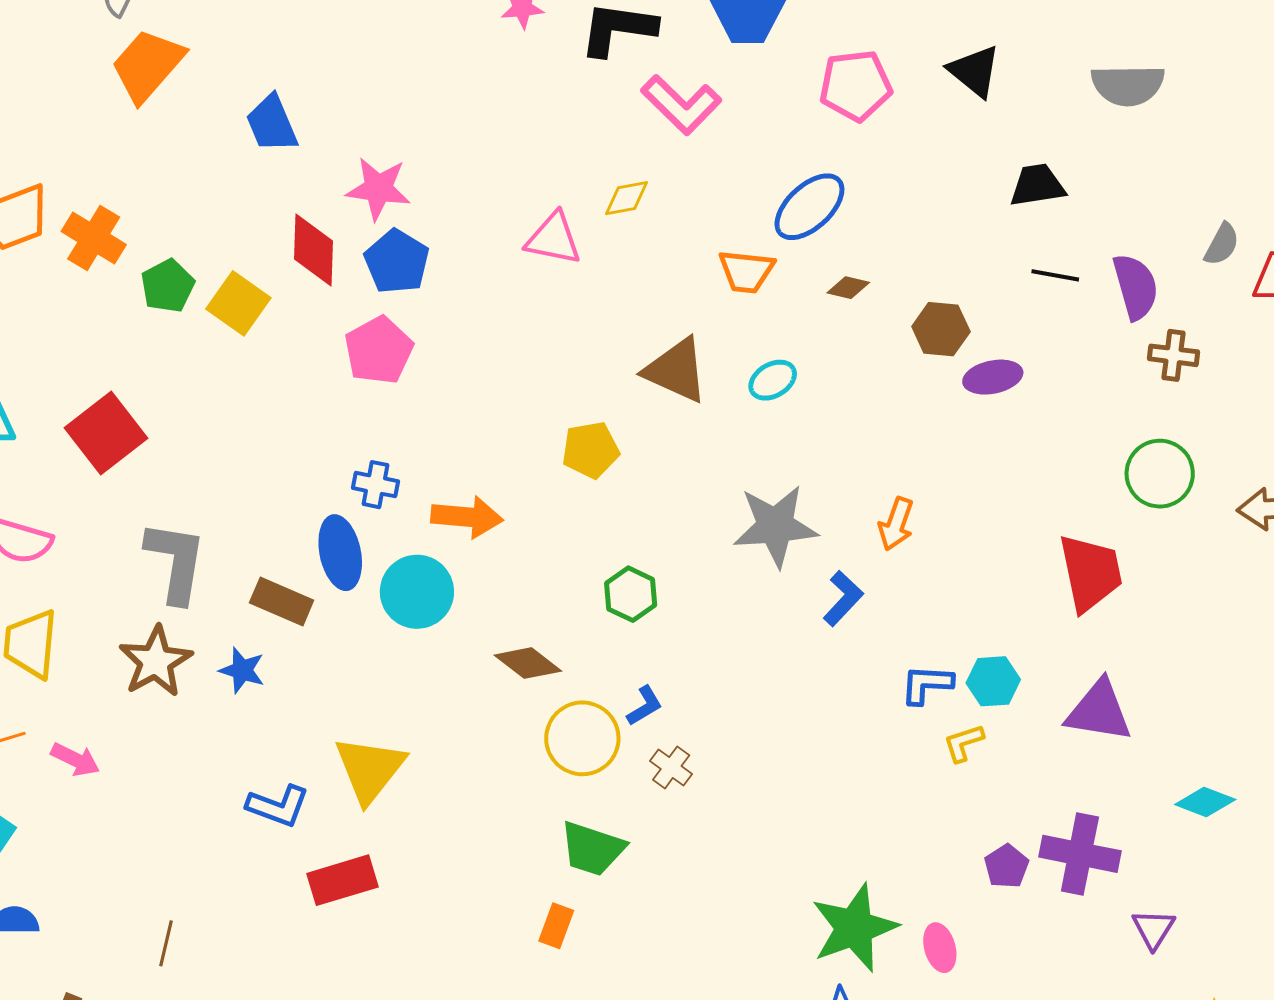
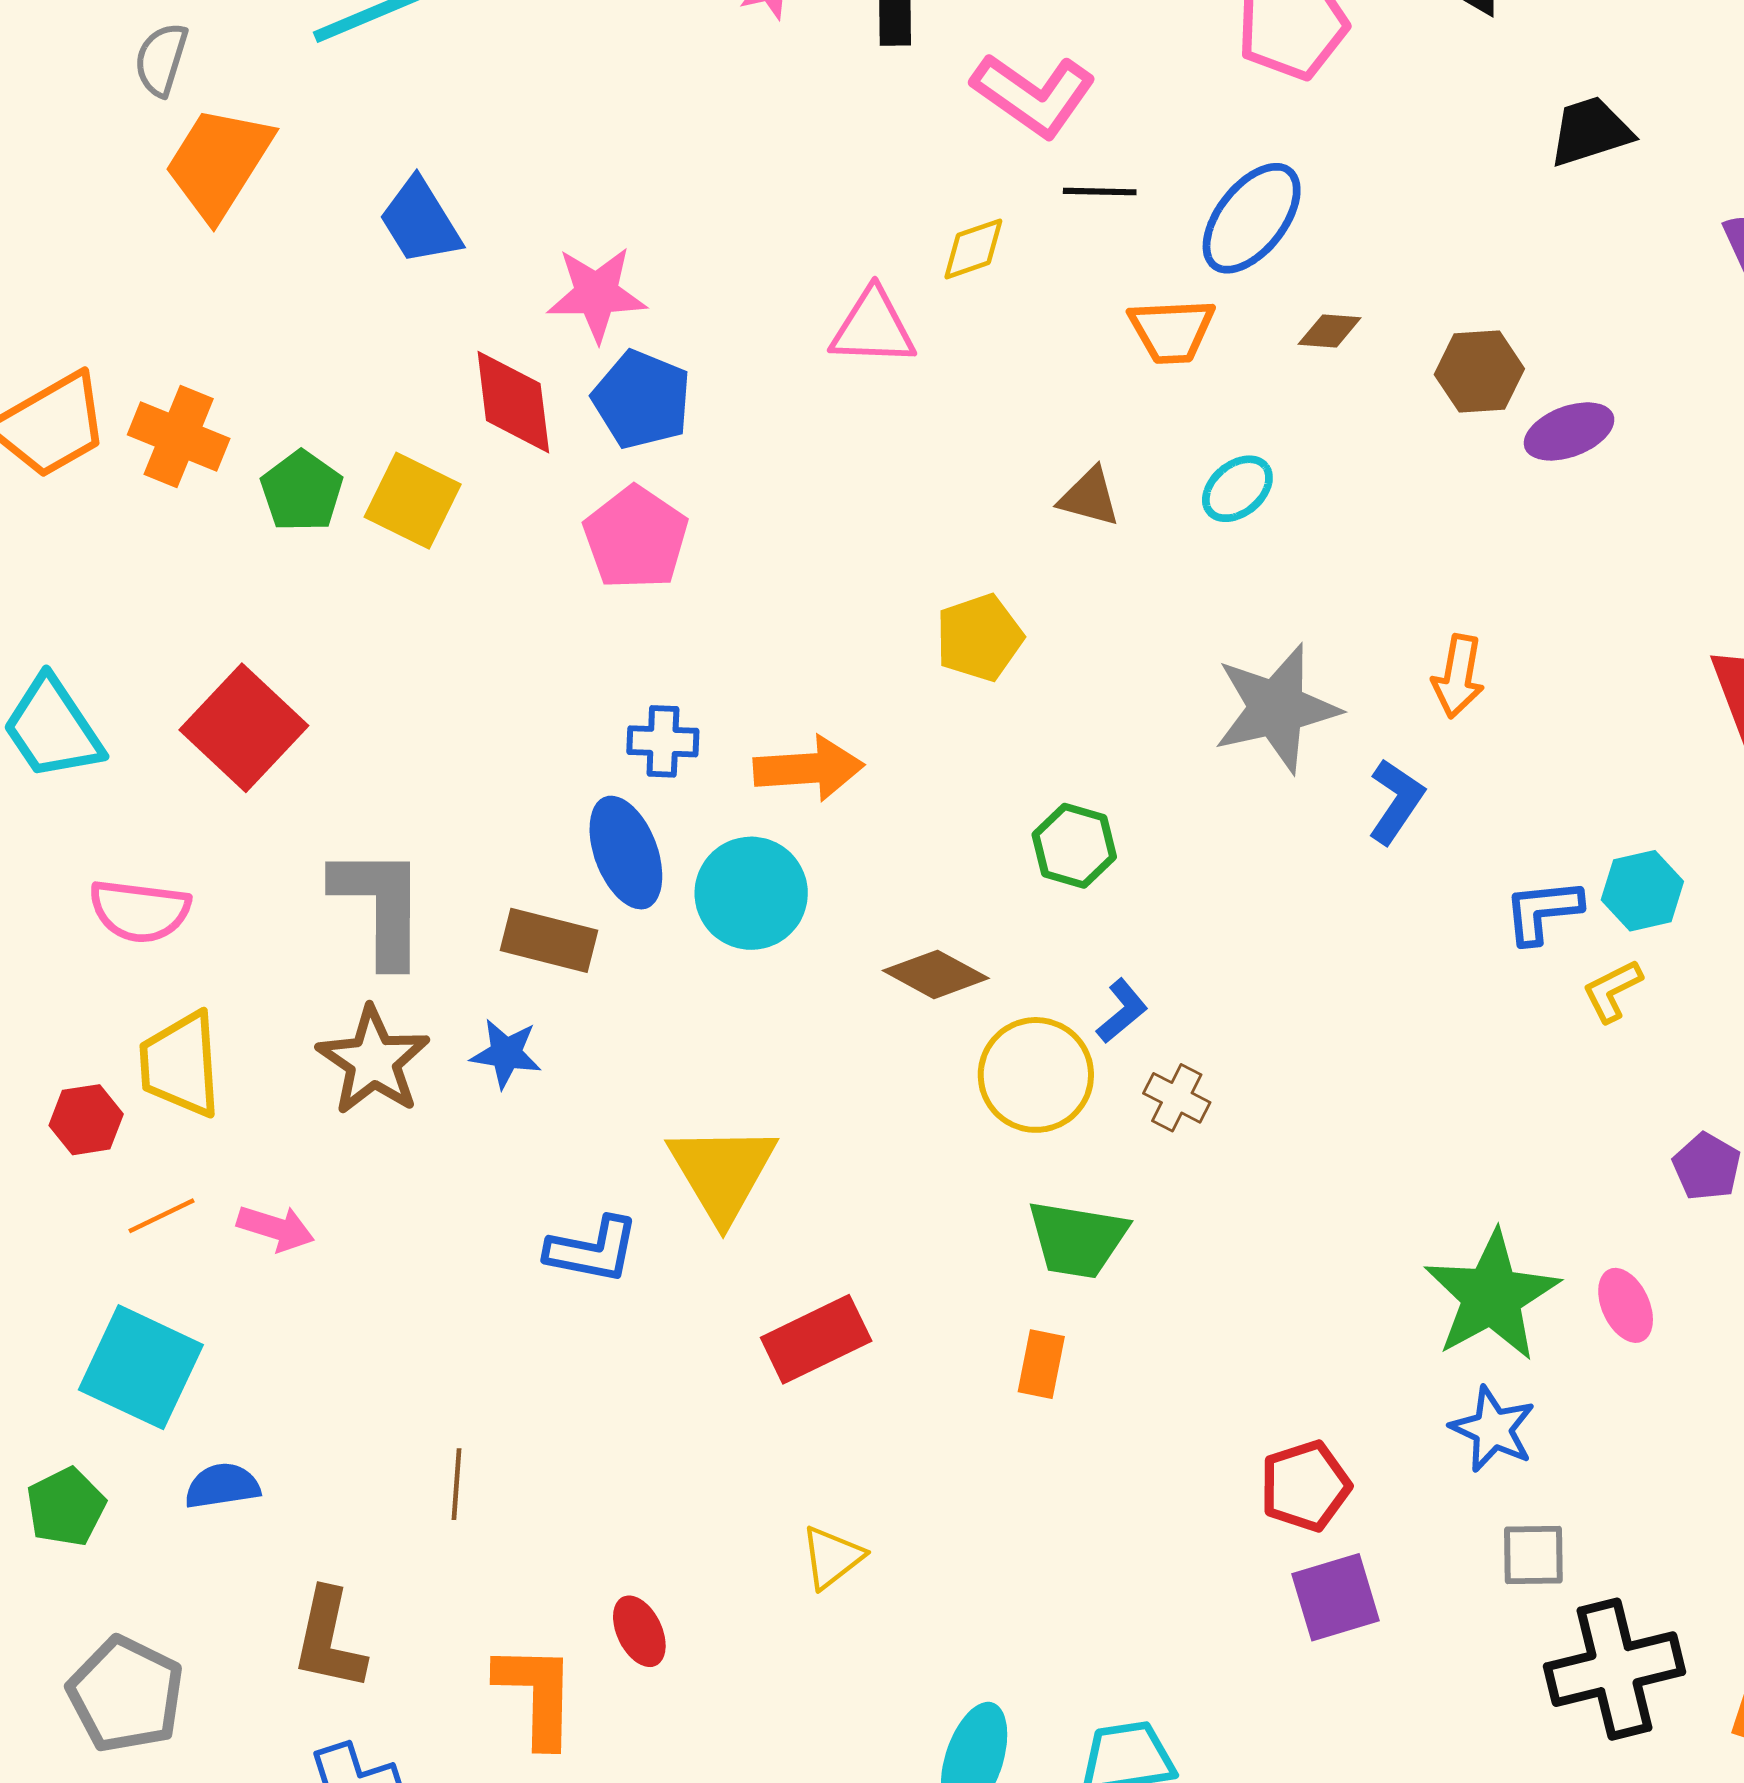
black line: (1055, 275) -> (1100, 192), moved
brown triangle: (676, 370) -> (1089, 497), size x0.6
red rectangle: (343, 880) -> (816, 1339), moved

